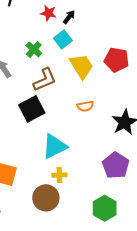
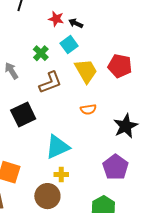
black arrow: (69, 17) -> (76, 23), turned -104
black square: (32, 109) -> (23, 114), moved

